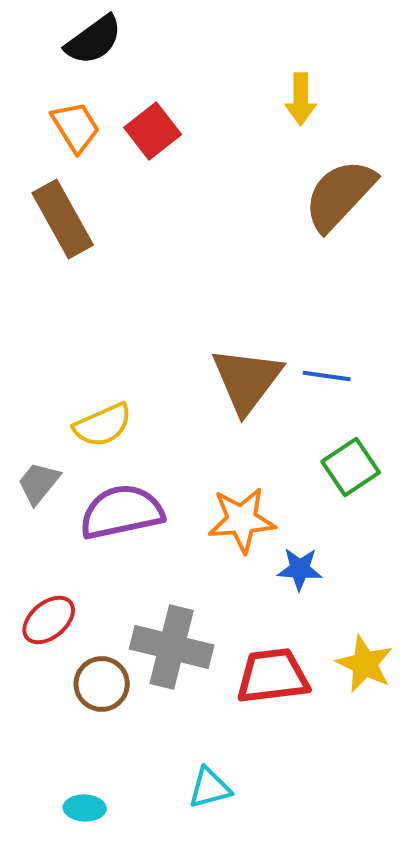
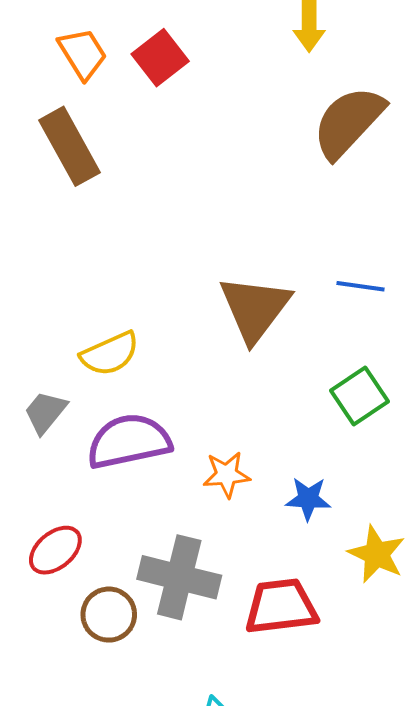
blue line: (327, 376) -> (361, 286), moved
orange star: (242, 520) -> (227, 475), moved, size x0.7
yellow star: (365, 664) -> (377, 554), moved

